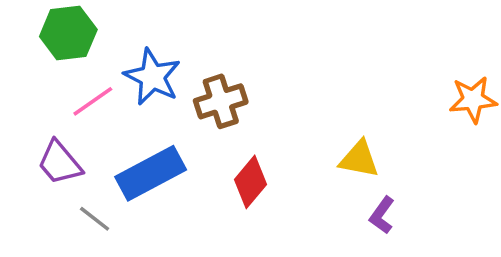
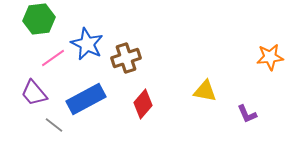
purple L-shape: (382, 215) -> (247, 114), moved, turned -60

